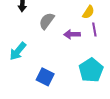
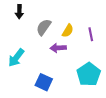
yellow semicircle: (88, 12) -> (68, 31), moved
purple arrow: (72, 34) -> (58, 48), moved

